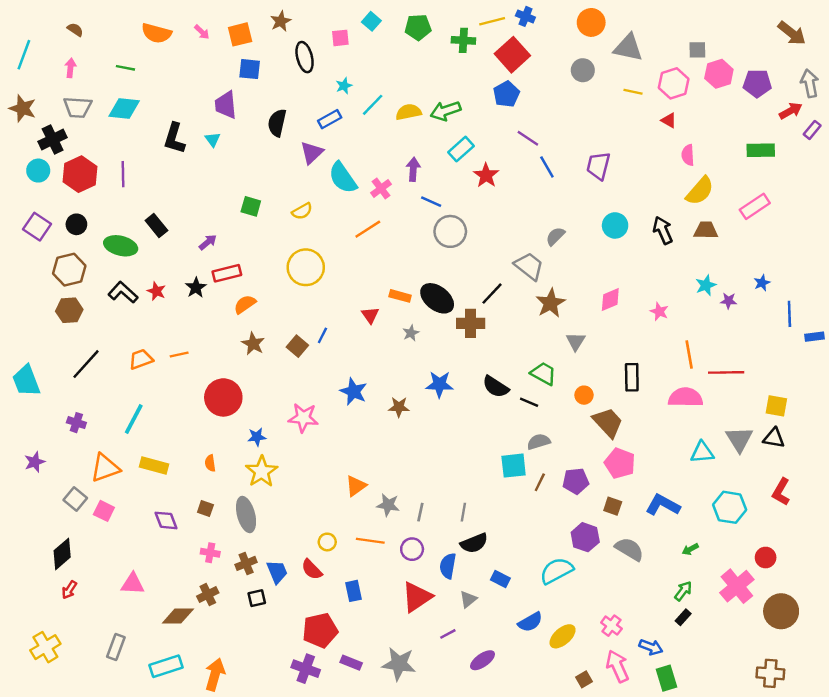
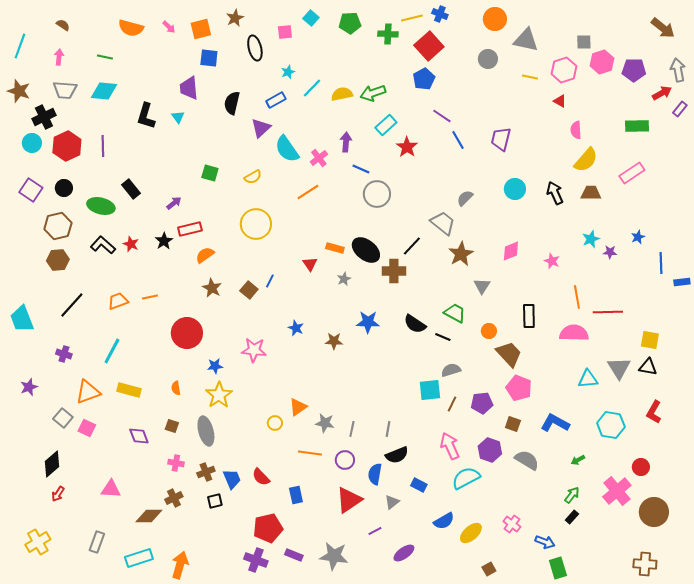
blue star: (354, 391) -> (296, 328), size x0.7
yellow circle: (327, 542) -> (275, 423), moved
pink arrow: (617, 666) -> (450, 446), moved

